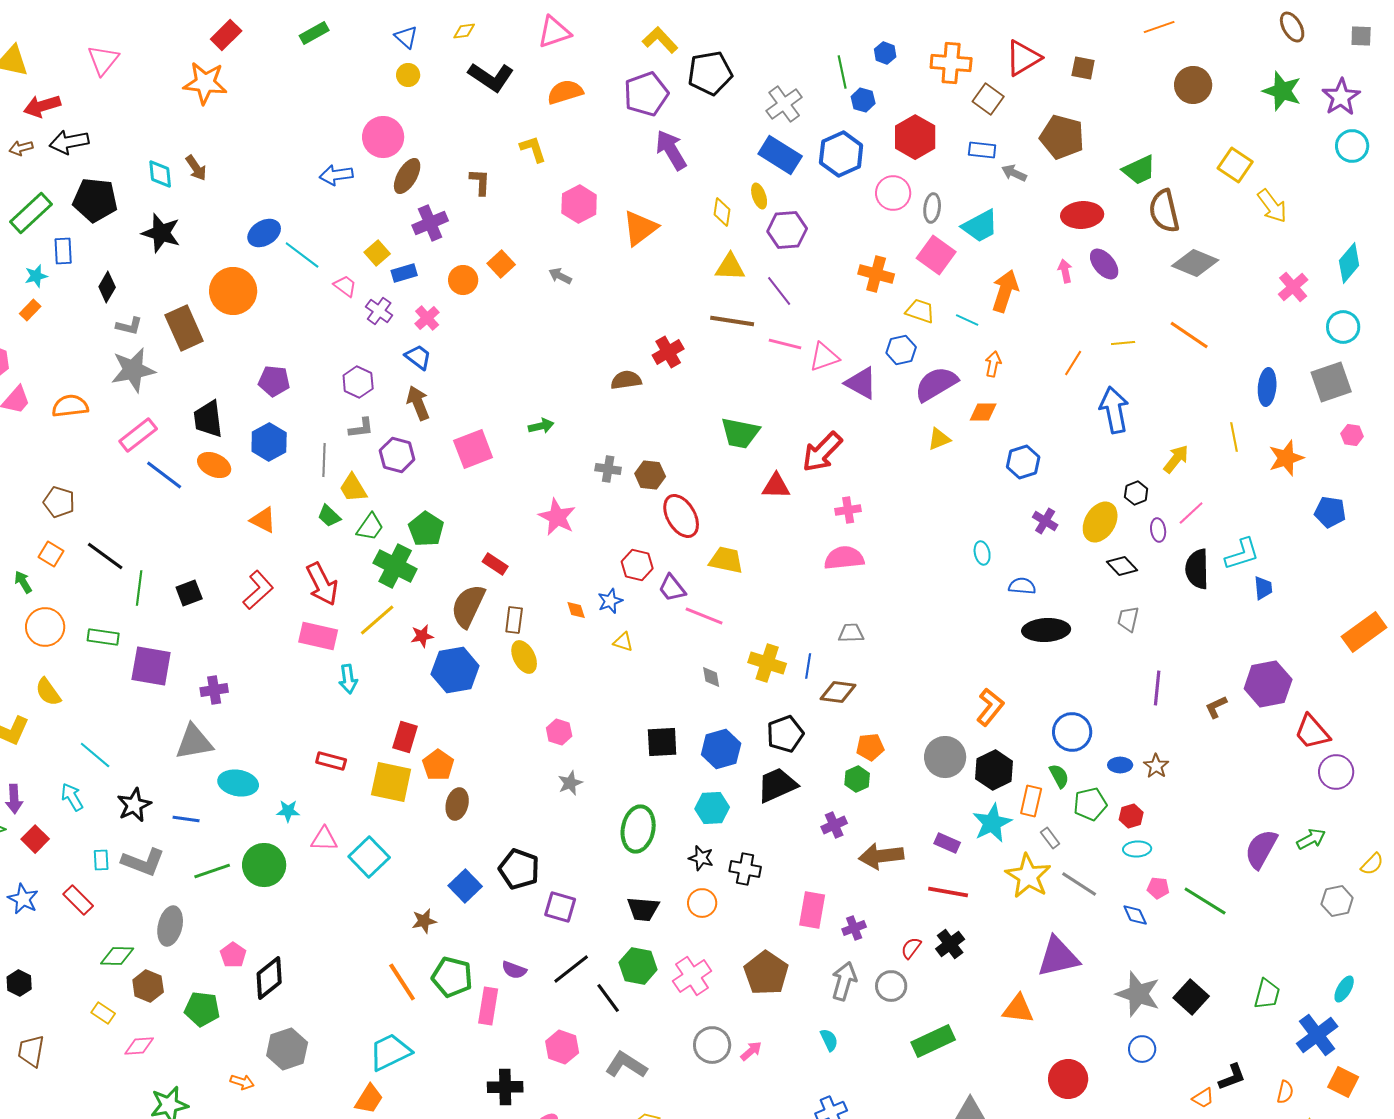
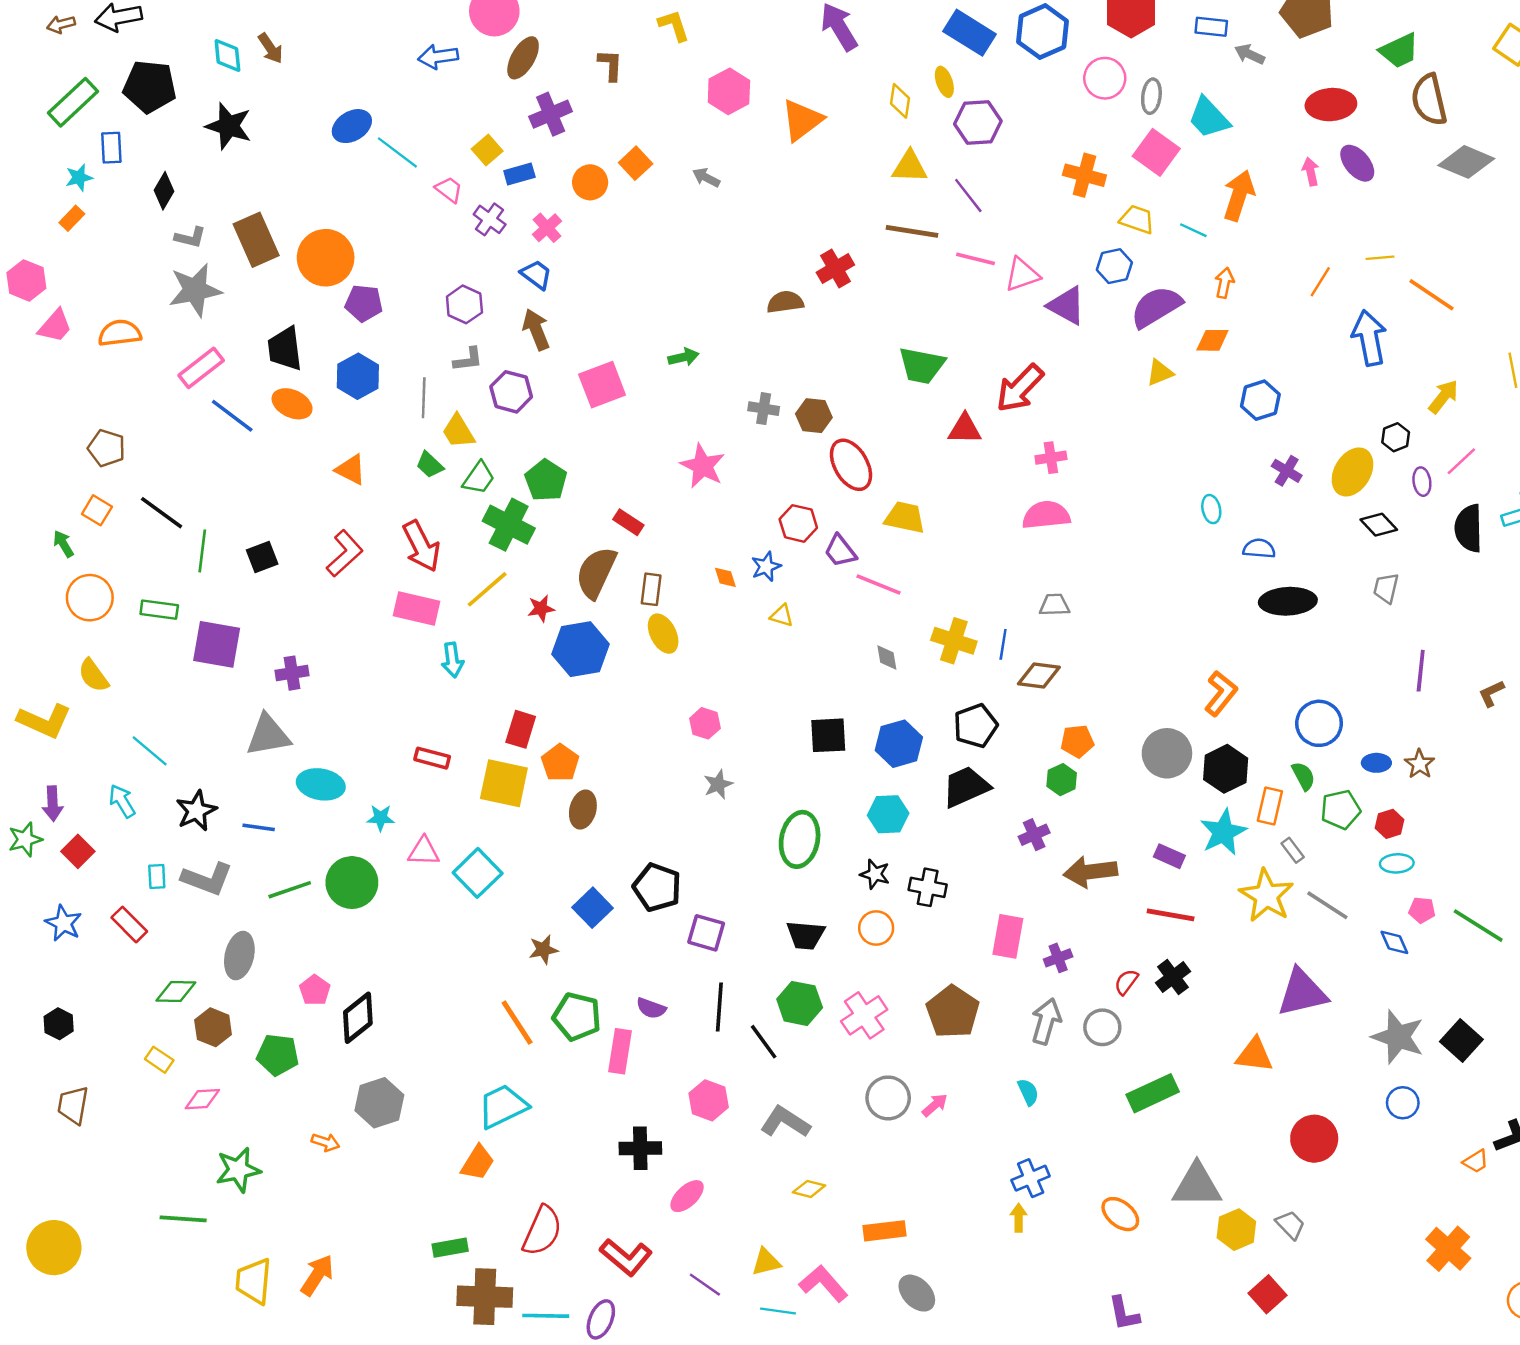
cyan trapezoid: (980, 226) -> (1209, 118), turned 75
orange circle: (233, 291) -> (326, 258), moved
orange line: (1189, 335) -> (1431, 295), moved
black line: (571, 969) -> (719, 1007), turned -48

